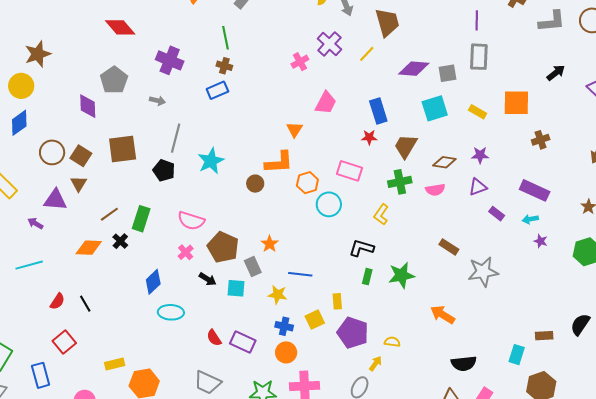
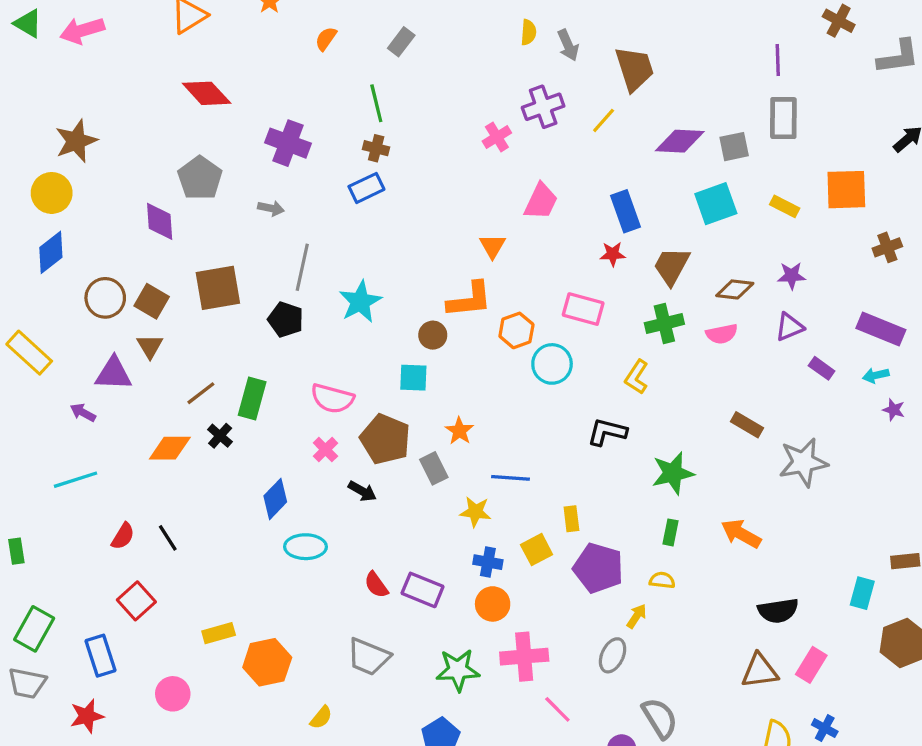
purple cross: (329, 44) -> (543, 107), turned 30
green rectangle: (367, 277) -> (670, 532), moved
cyan square: (236, 288) -> (413, 378), moved

